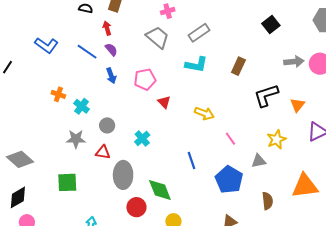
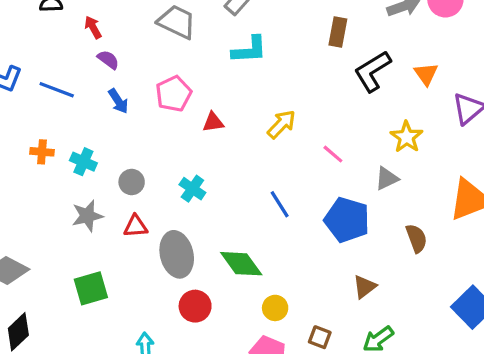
blue line: (87, 52) -> (57, 90), moved
brown rectangle: (238, 66) -> (338, 32), moved
red triangle: (164, 102) -> (213, 122), turned -40
yellow arrow: (204, 113) -> (282, 124), turned -54
red circle: (136, 207) -> (195, 306), moved

